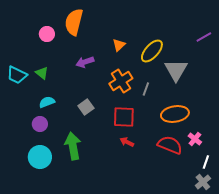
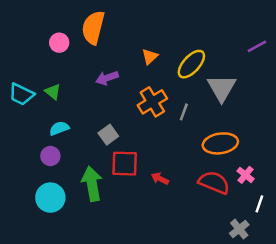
red square: (124, 117) -> (125, 164), moved
gray cross: (203, 182) -> (239, 229), moved

